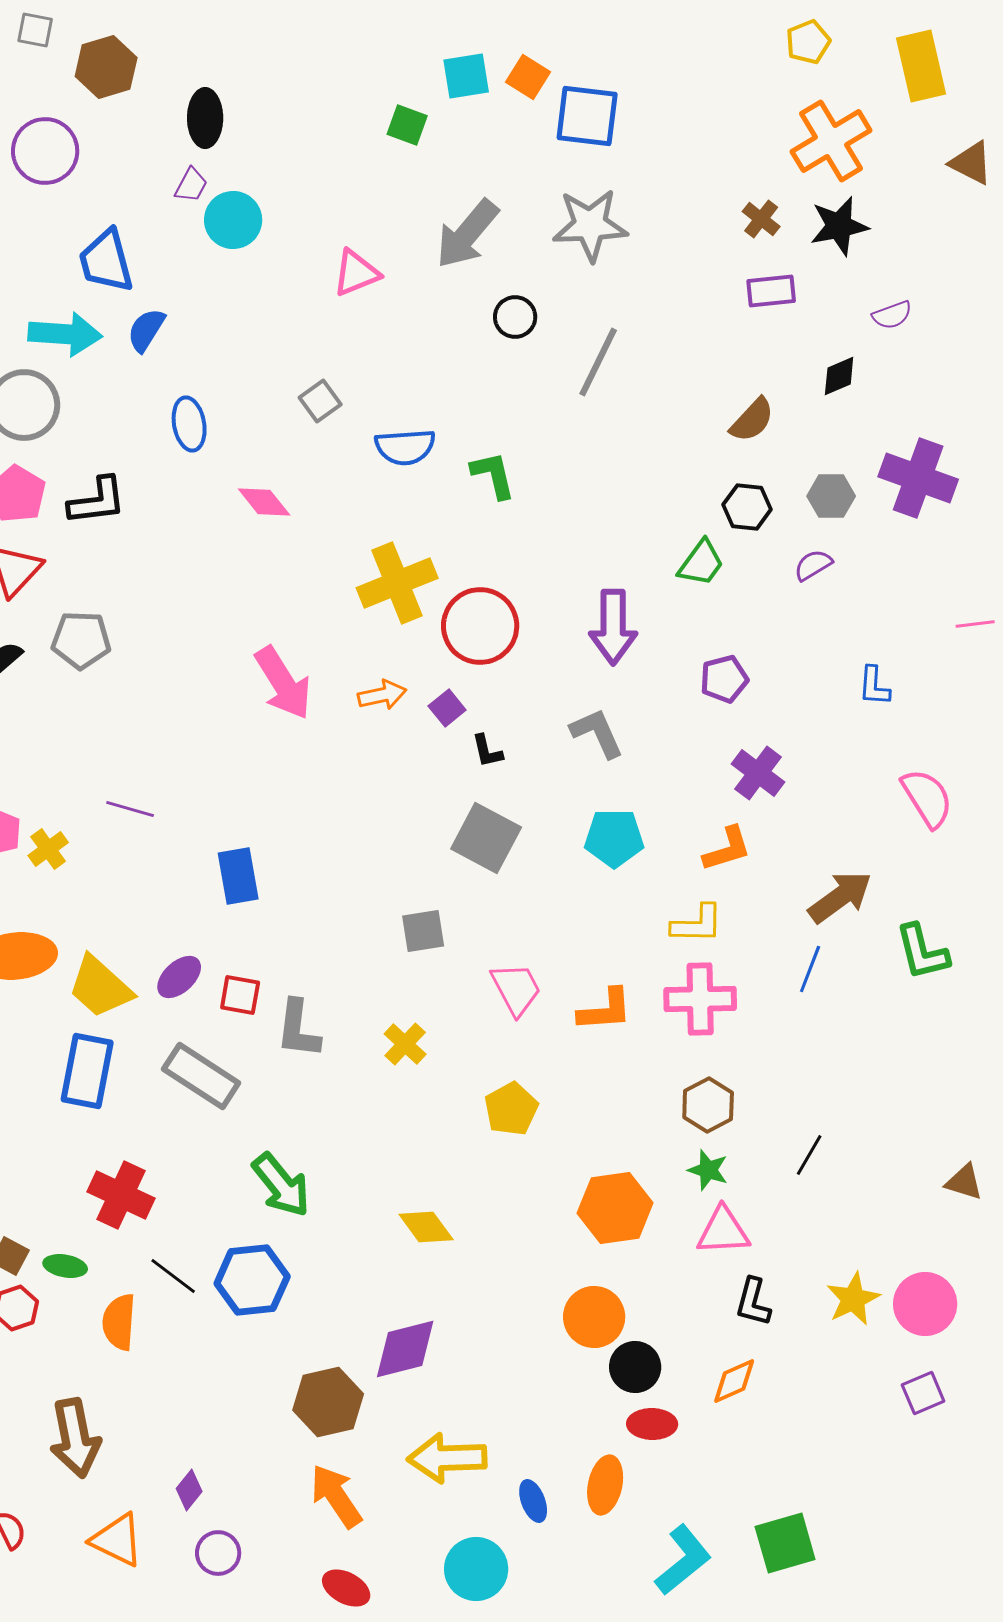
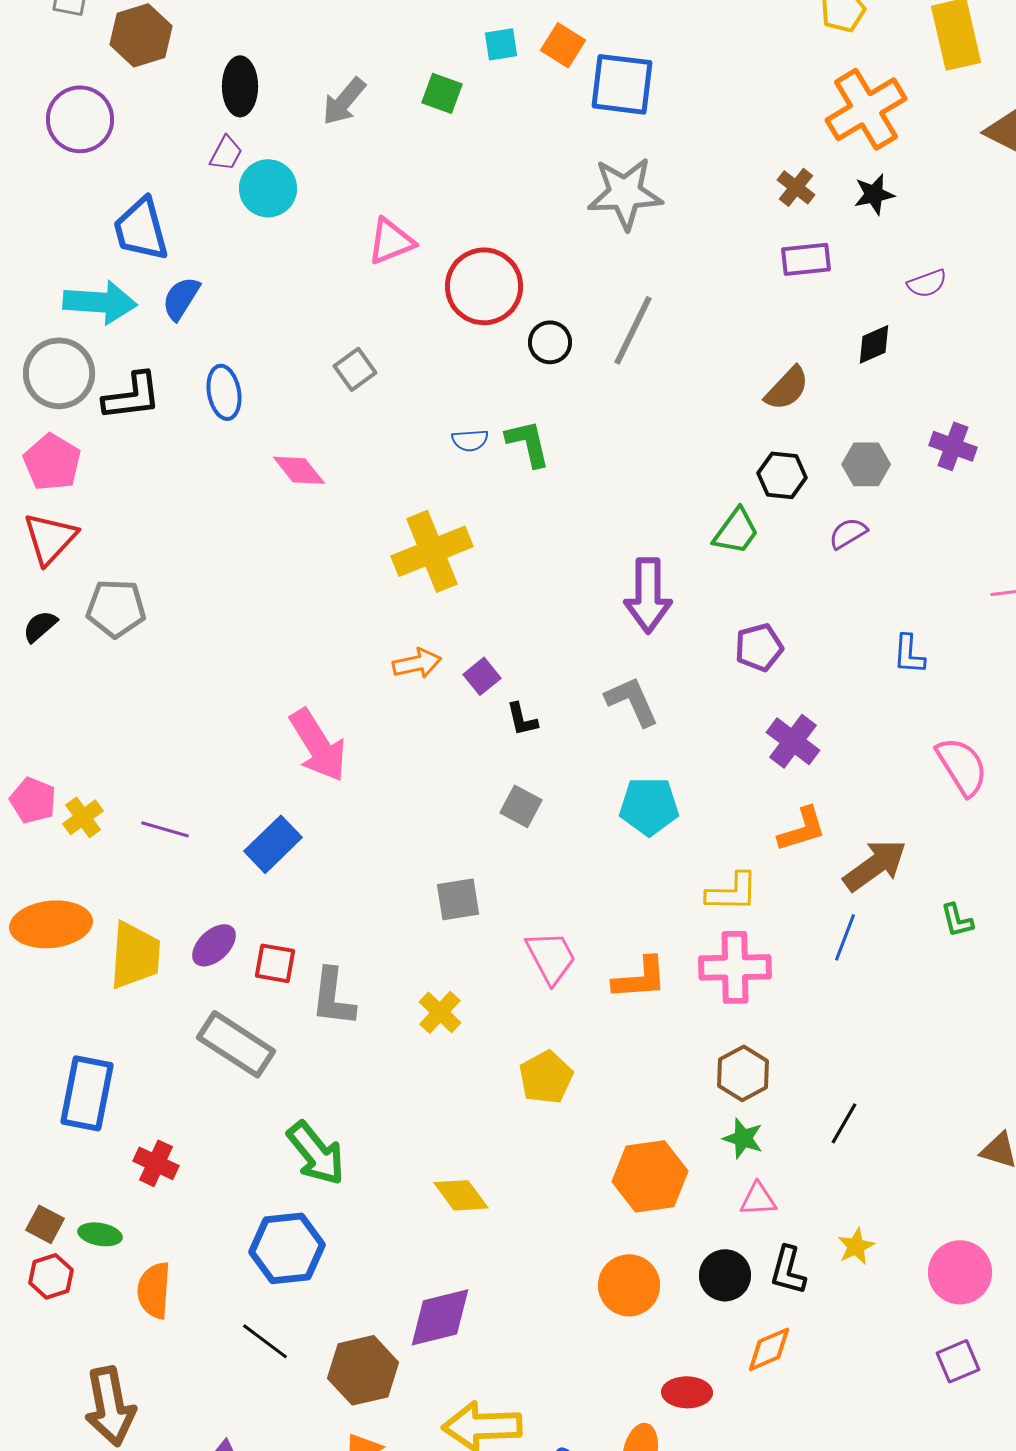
cyan square: (466, 76) -> (501, 44), size x0.7
black star: (839, 226) -> (874, 194), size x0.7
gray arrow: (467, 234) -> (344, 101), moved, size x0.7
black circle: (515, 317) -> (550, 342), moved
blue semicircle: (405, 447) -> (470, 440), moved, size x0.6
purple cross: (918, 478) -> (953, 446), size x0.6
black L-shape: (97, 501) -> (132, 396), moved
red circle: (480, 626) -> (484, 286), moved
pink arrow: (283, 683) -> (318, 745), moved
purple line: (130, 809) -> (165, 829), moved
gray square: (486, 838) -> (521, 806), size x0.6
orange L-shape: (727, 849) -> (802, 829), moved
blue rectangle: (238, 876) -> (273, 844), turned 56
green L-shape: (922, 952) -> (957, 920), size x0.6
yellow trapezoid: (100, 987) -> (135, 955), turned -128
blue rectangle: (87, 1071) -> (87, 1093), moved
red cross: (121, 1195) -> (156, 1163), size x0.7
pink triangle: (723, 1231) -> (758, 1199), size x0.7
black line: (173, 1276) -> (265, 1341), moved
yellow star: (853, 1299) -> (856, 1246), moved, size x0.7
black circle: (635, 1367) -> (725, 1275), moved

